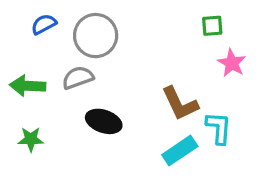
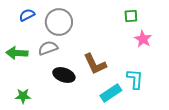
brown L-shape: (180, 104) -> (95, 64), moved
green star: (31, 139) -> (23, 96), moved

